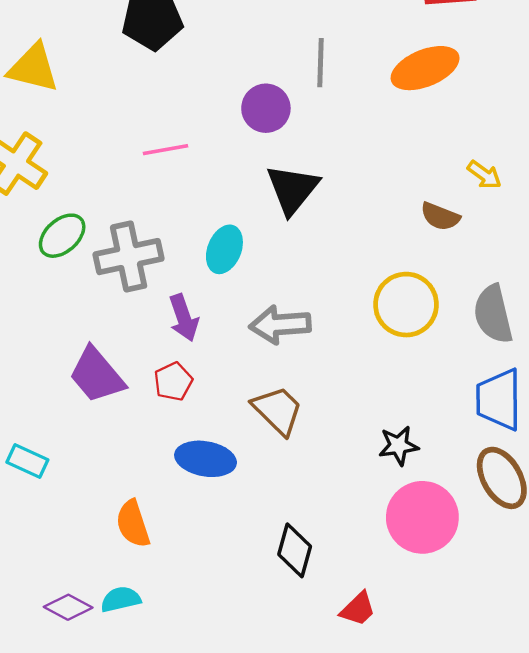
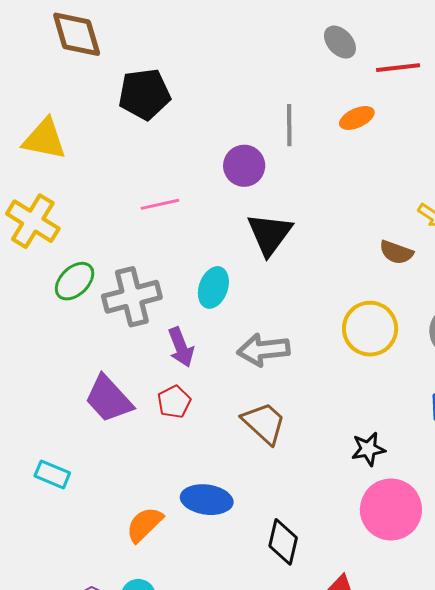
orange ellipse: (425, 68) -> (357, 118), moved, size x0.6
blue ellipse: (206, 459) -> (207, 500), moved
orange semicircle: (133, 524) -> (144, 524), turned 66

